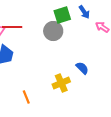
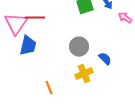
gray circle: (53, 31) -> (79, 47), moved

